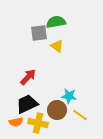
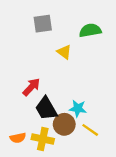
green semicircle: (56, 22) -> (90, 30), moved
gray square: (39, 33) -> (43, 24), moved
black trapezoid: (27, 104) -> (46, 108), moved, turned -95

